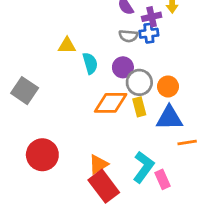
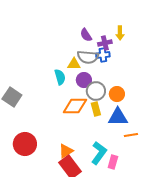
gray semicircle: (128, 36) -> (88, 57), size x1.5
yellow triangle: (67, 46) -> (74, 64), moved
pink rectangle: (163, 179) -> (113, 162), turned 40

